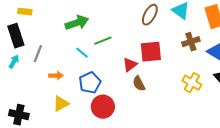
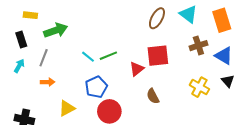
green arrow: (77, 23) -> (56, 30), moved
black rectangle: (16, 36) -> (21, 39), size x0.7
green line: (103, 41) -> (108, 56), moved
orange arrow: (56, 76) -> (48, 82), moved
brown semicircle: (139, 84) -> (153, 96), moved

